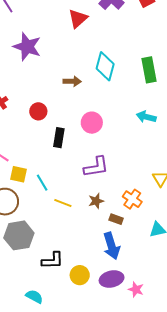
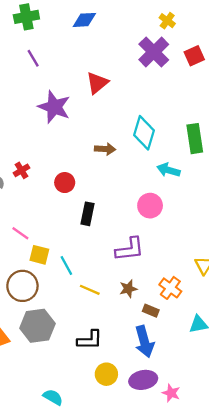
red triangle: (78, 19) -> (97, 83), moved
cyan arrow: (146, 117) -> (168, 170), moved
pink circle: (92, 123) -> (150, 206), moved
black L-shape: (53, 260) -> (90, 340), moved

